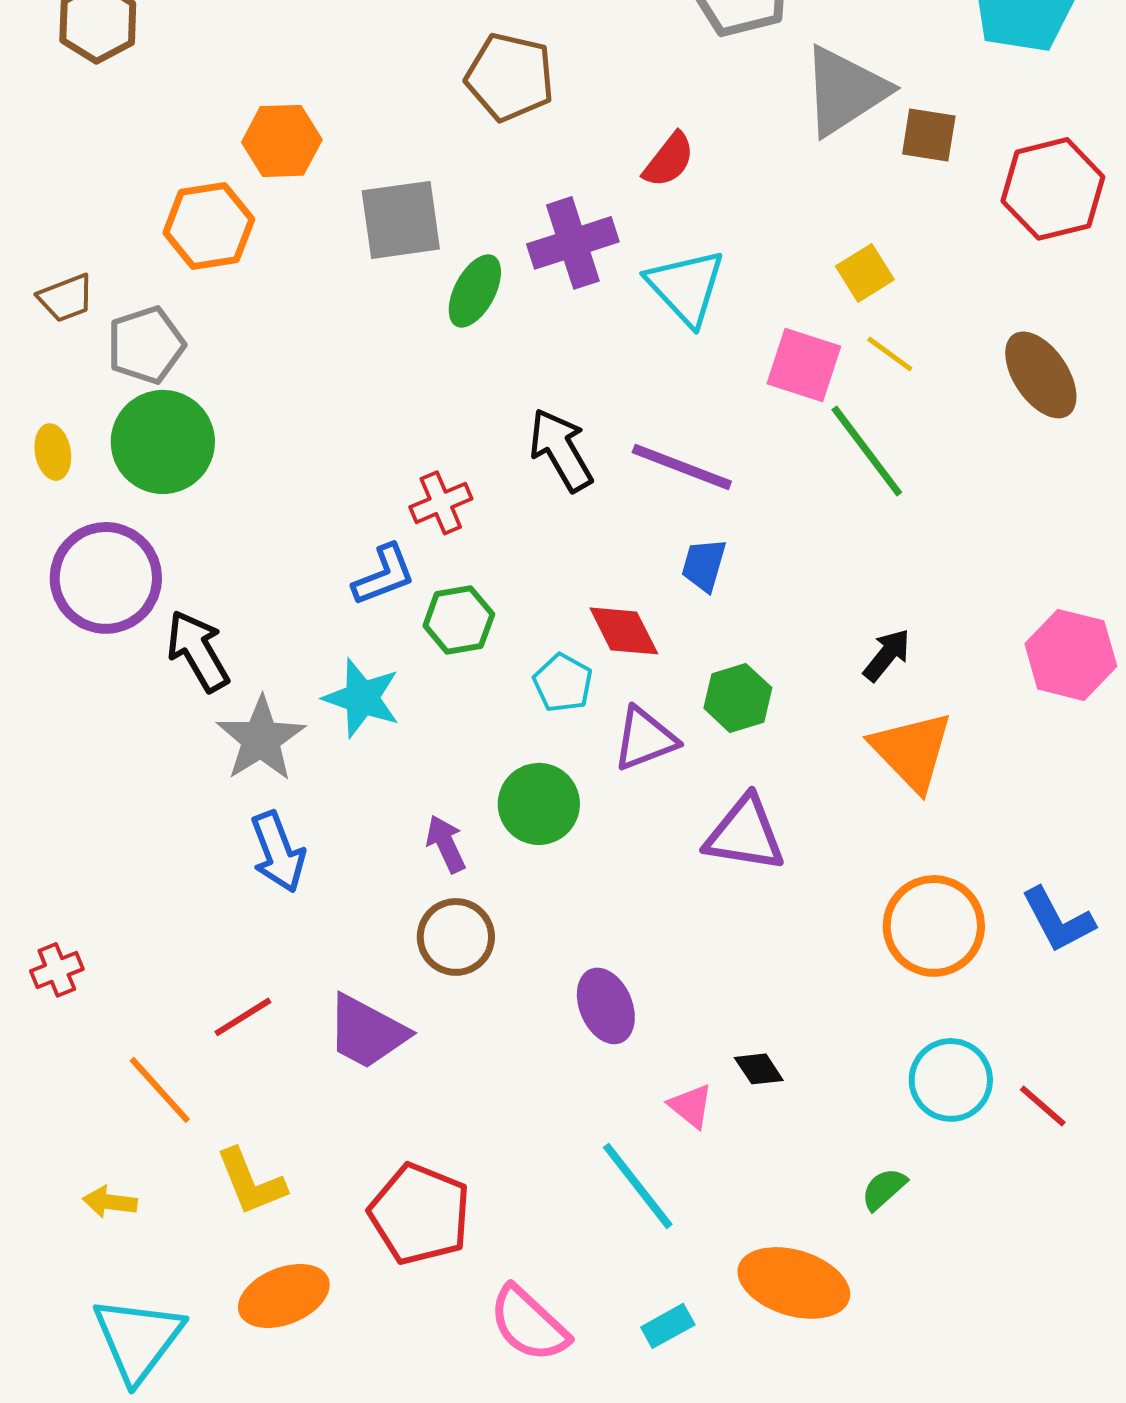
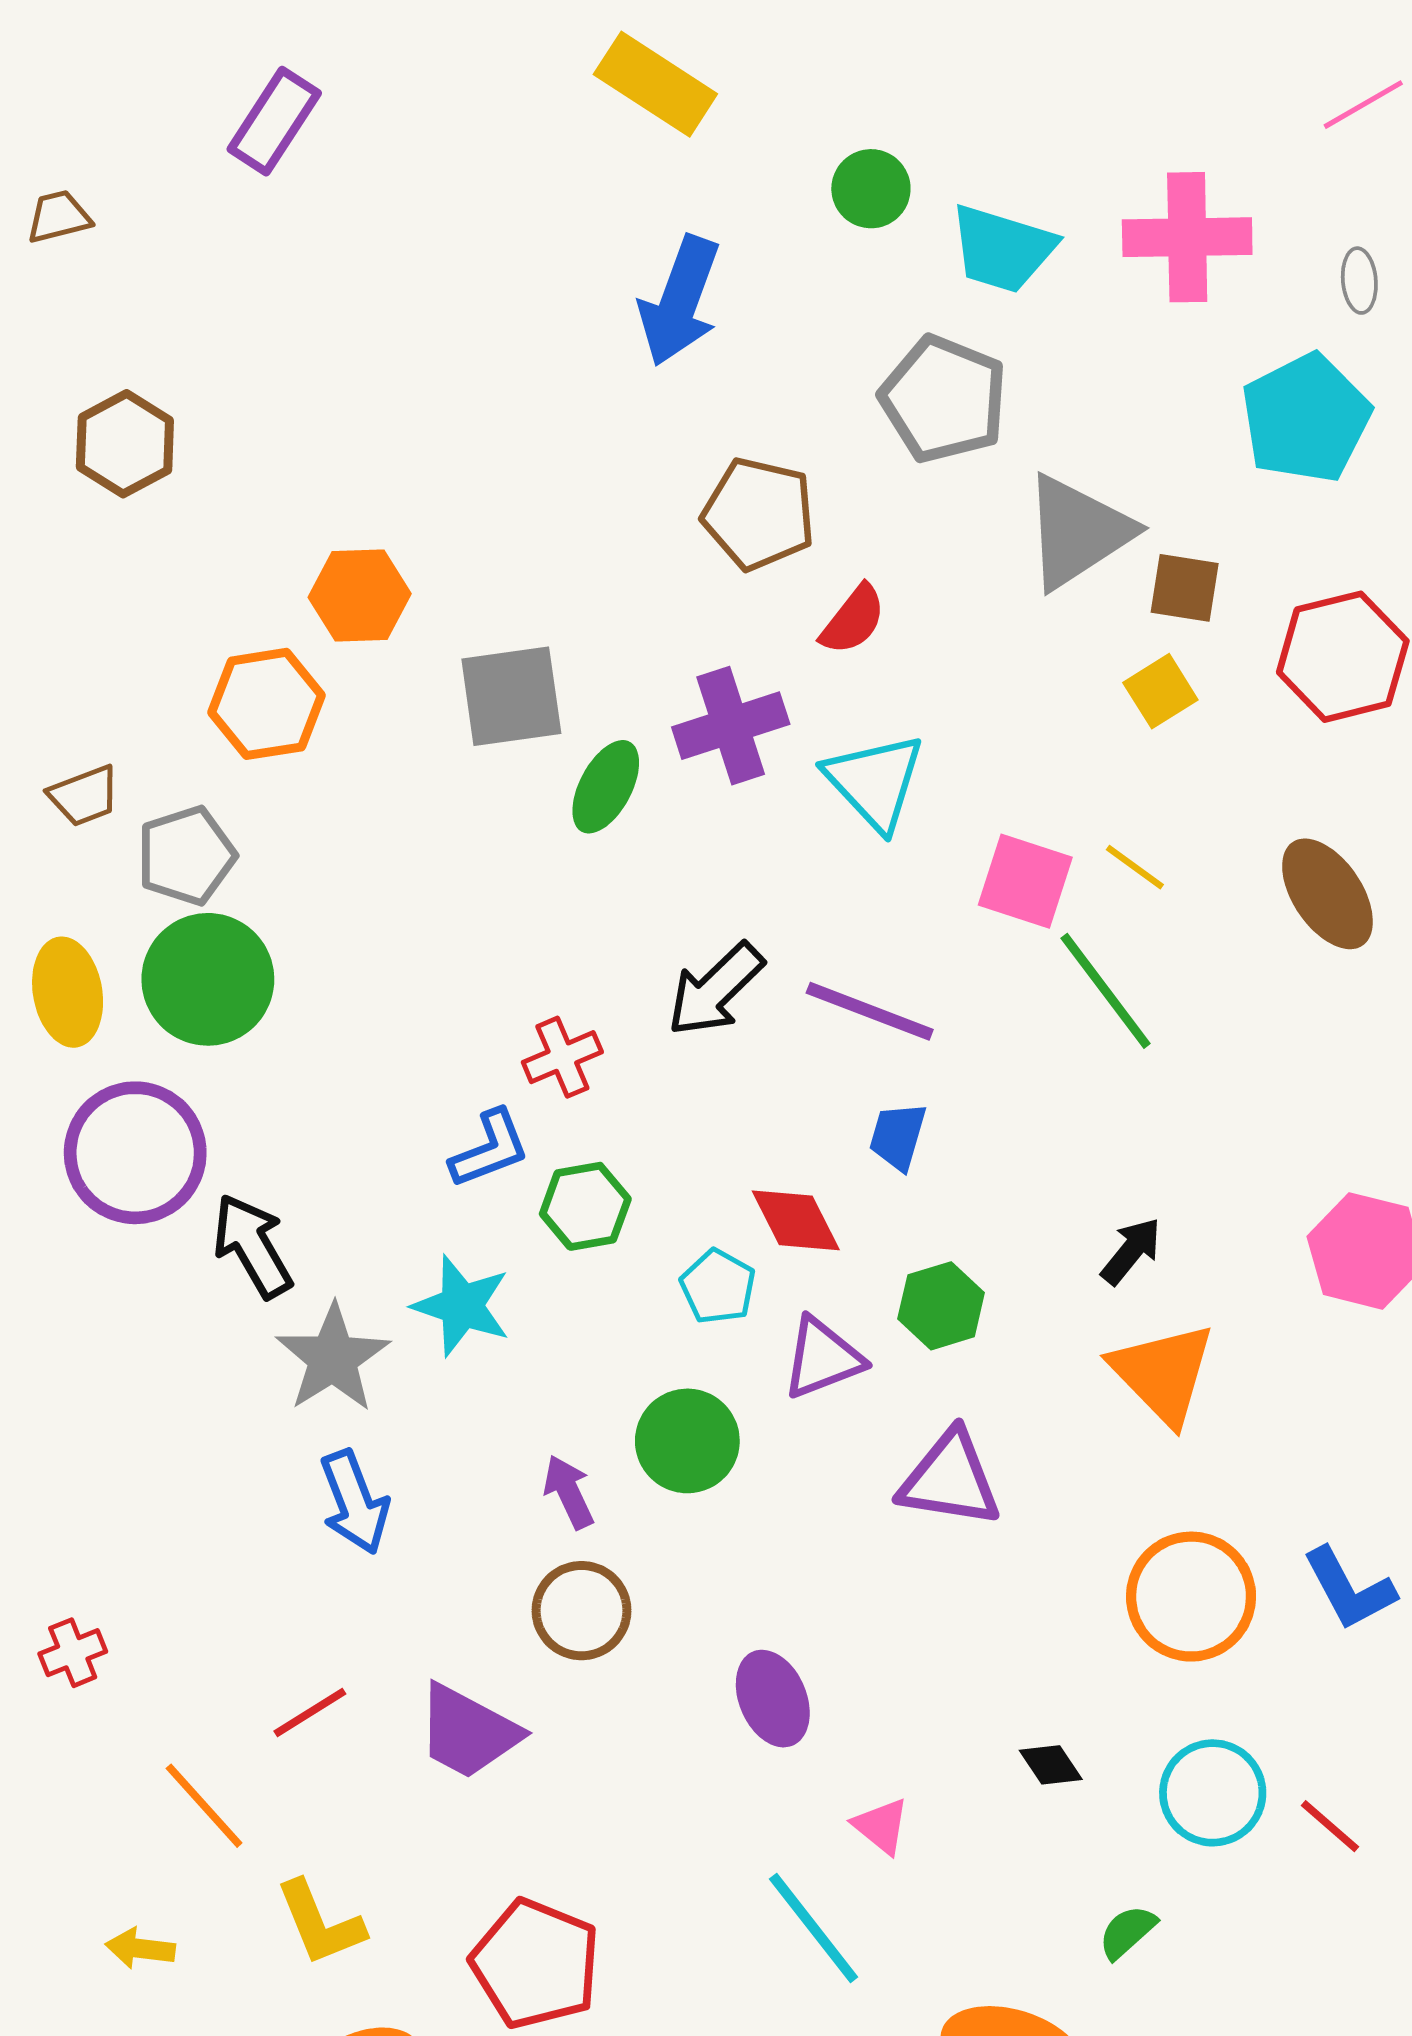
brown pentagon: (510, 77) -> (759, 514), moved
yellow square: (865, 273) -> (1160, 691), moved
black arrow: (561, 450) -> (715, 990), turned -104
yellow ellipse: (53, 452) -> (68, 992), size x1.5
black diamond: (759, 1069) -> (1051, 1765), moved

